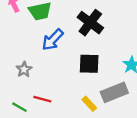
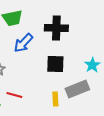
black cross: (90, 23) -> (56, 28), turned -35
yellow rectangle: (89, 104) -> (55, 99), turned 40

